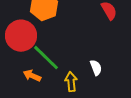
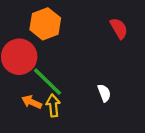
yellow arrow: (71, 82) -> (53, 105), moved

